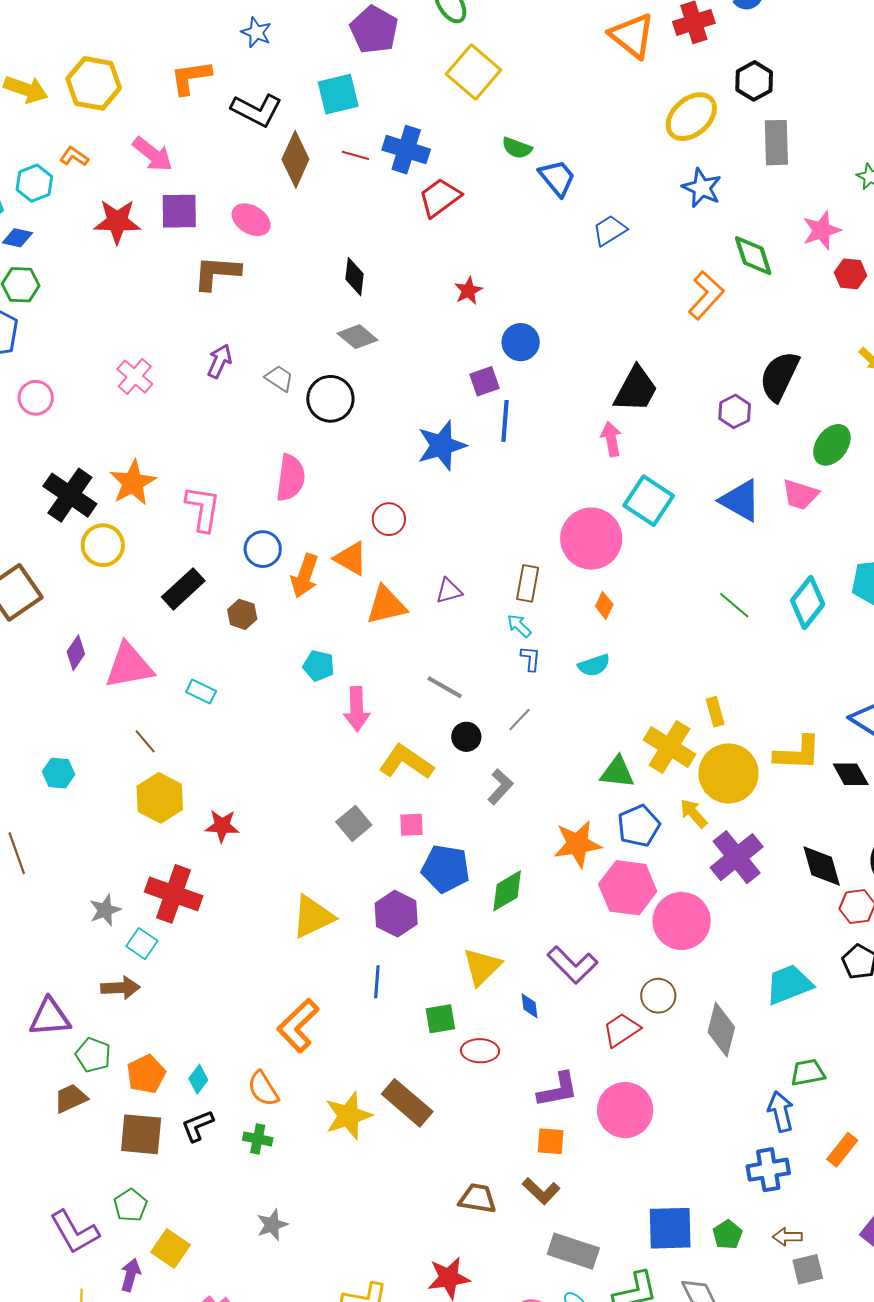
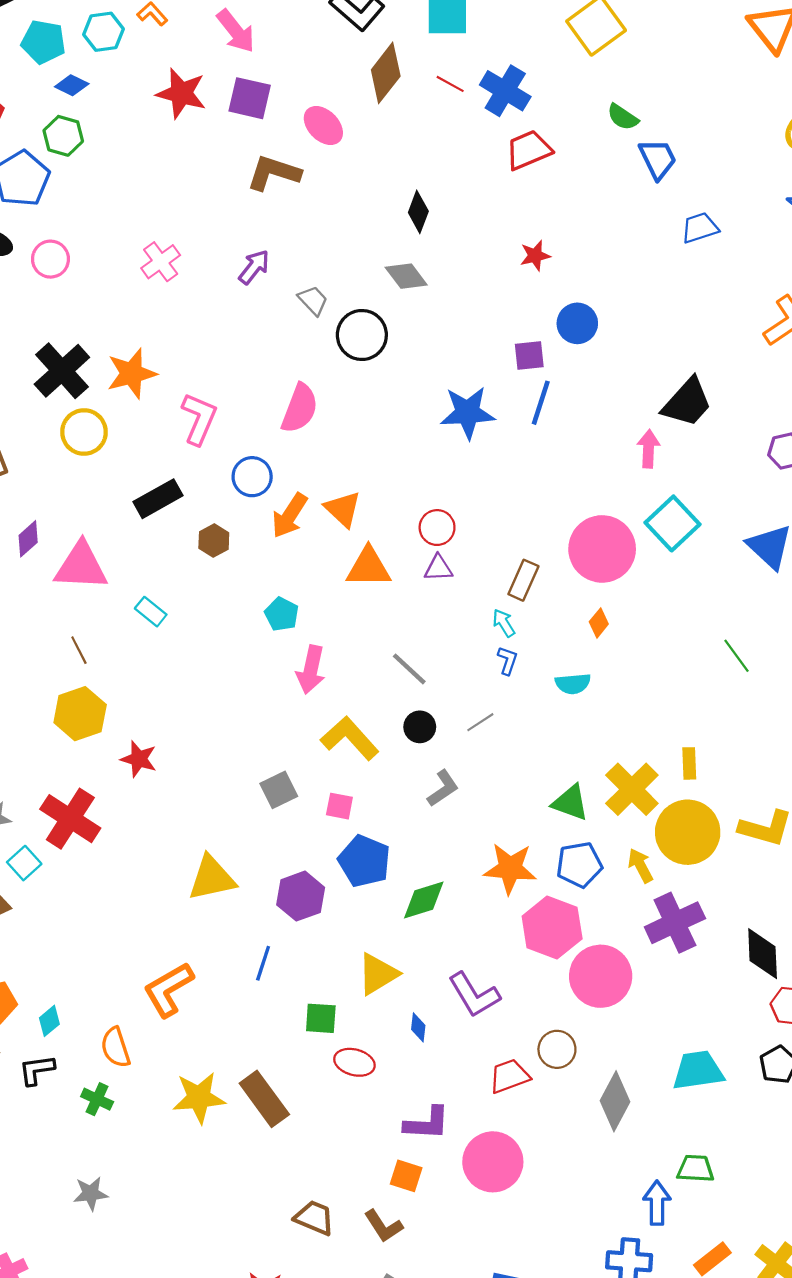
red circle: (389, 519) -> (437, 528), moved

